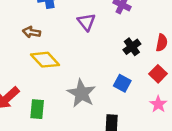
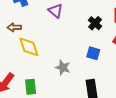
yellow diamond: (45, 60) -> (29, 47), turned 35
gray star: (81, 93) -> (63, 68), size x0.7

